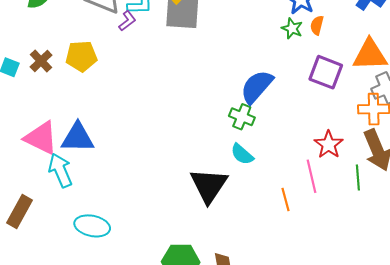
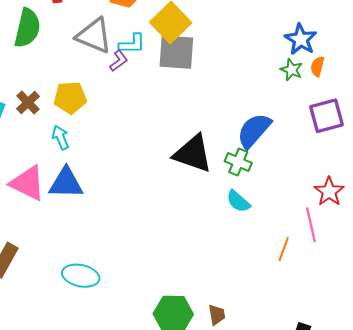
purple square: (326, 72) -> (326, 116), turned -36
cyan arrow: (60, 170) -> (61, 137), moved, size x0.7
black triangle: (209, 185) -> (193, 154), moved, turned -45
orange line: (286, 200) -> (284, 249), turned 35

